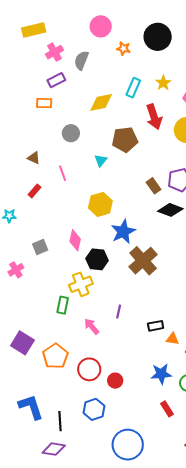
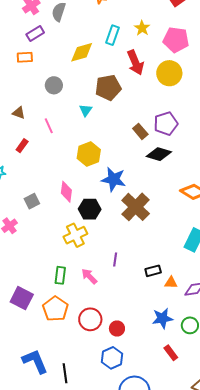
blue star: (123, 232) -> (114, 179), turned -30
green rectangle: (63, 305) -> (60, 275), moved
blue hexagon: (94, 409) -> (112, 358), moved

